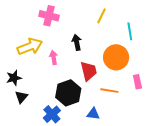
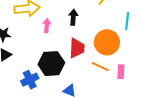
orange line: (109, 91) -> (100, 67), moved

